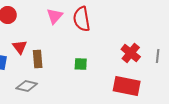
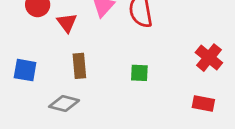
red triangle: (20, 47) -> (67, 23), moved
red rectangle: (127, 86) -> (203, 104), size x0.6

